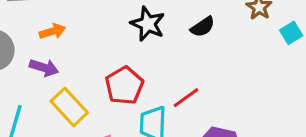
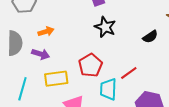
black semicircle: (203, 27) -> (150, 37), moved
yellow rectangle: (69, 107) -> (56, 79), turned -55

